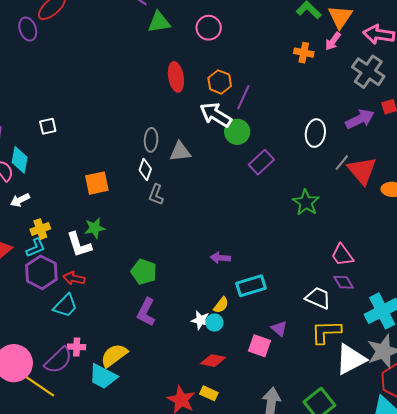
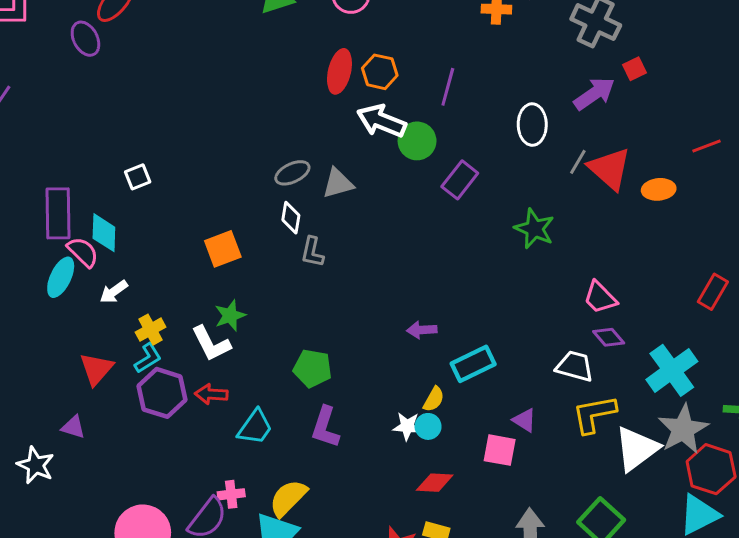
red ellipse: (176, 77) -> (339, 71), moved, turned 32
purple line: (243, 97) -> (448, 87), moved
gray ellipse: (151, 140) -> (292, 173), turned 70
cyan trapezoid: (65, 306) -> (255, 427), moved

